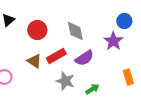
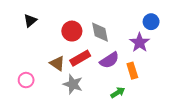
red circle: (37, 30) -> (72, 31), moved
orange rectangle: (128, 77) -> (132, 71), moved
gray star: (65, 81) -> (73, 84), moved

